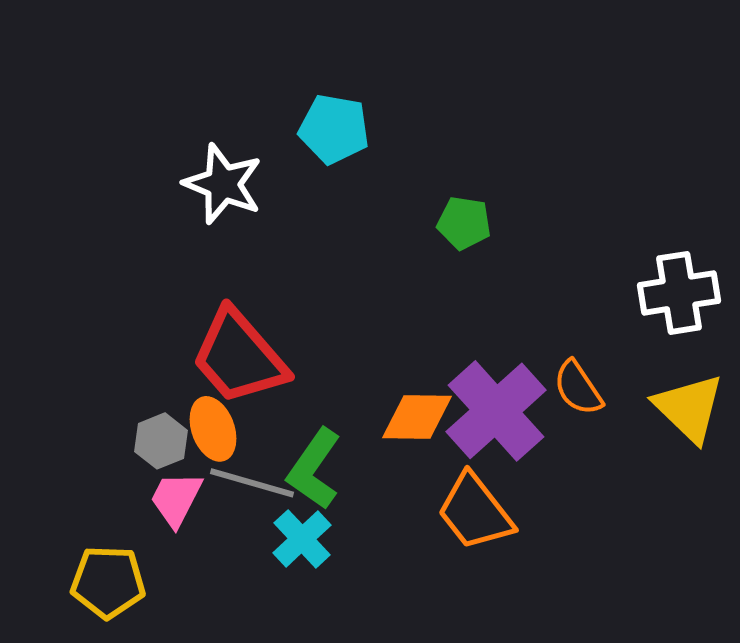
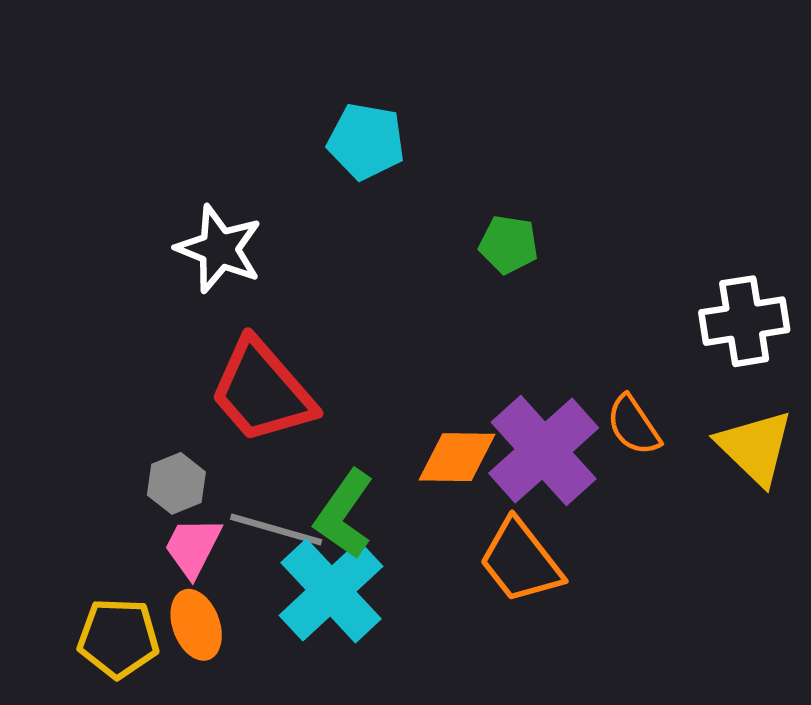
white star: (223, 184) -> (219, 249), moved
orange ellipse: (213, 429) -> (196, 625), moved
cyan cross: (302, 539) -> (331, 591), size x1.6

